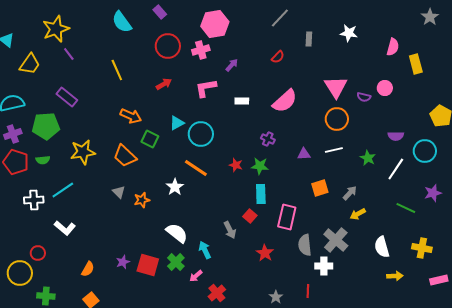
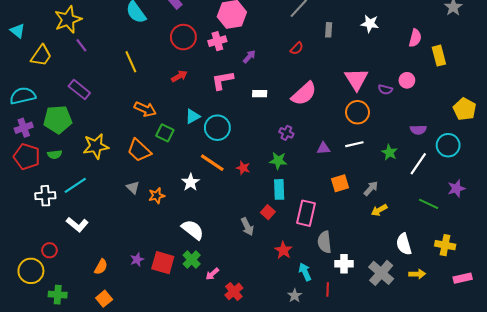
red star: (236, 165) -> (243, 168), moved
gray cross: (336, 240) -> (381, 273), moved
cyan arrow: (205, 250) -> (305, 272), moved

